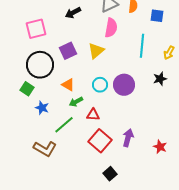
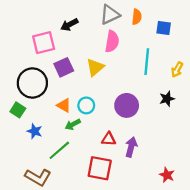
pink square: (36, 29) -> (44, 43), moved
cyan circle: (100, 85) -> (86, 105), moved
red triangle: (93, 115) -> (109, 139), moved
purple arrow: (128, 138) -> (131, 147), moved
red square: (100, 141) -> (100, 168), turned -30

